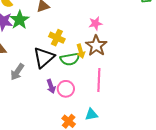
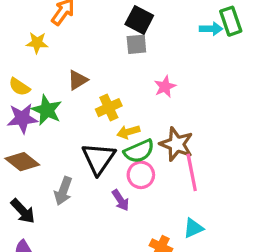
yellow cross: (57, 38) -> (109, 108), moved, turned -35
brown star: (96, 46) -> (176, 144), moved
yellow arrow: (81, 51) -> (128, 132), moved, turned 104
pink circle: (66, 89) -> (141, 175), moved

